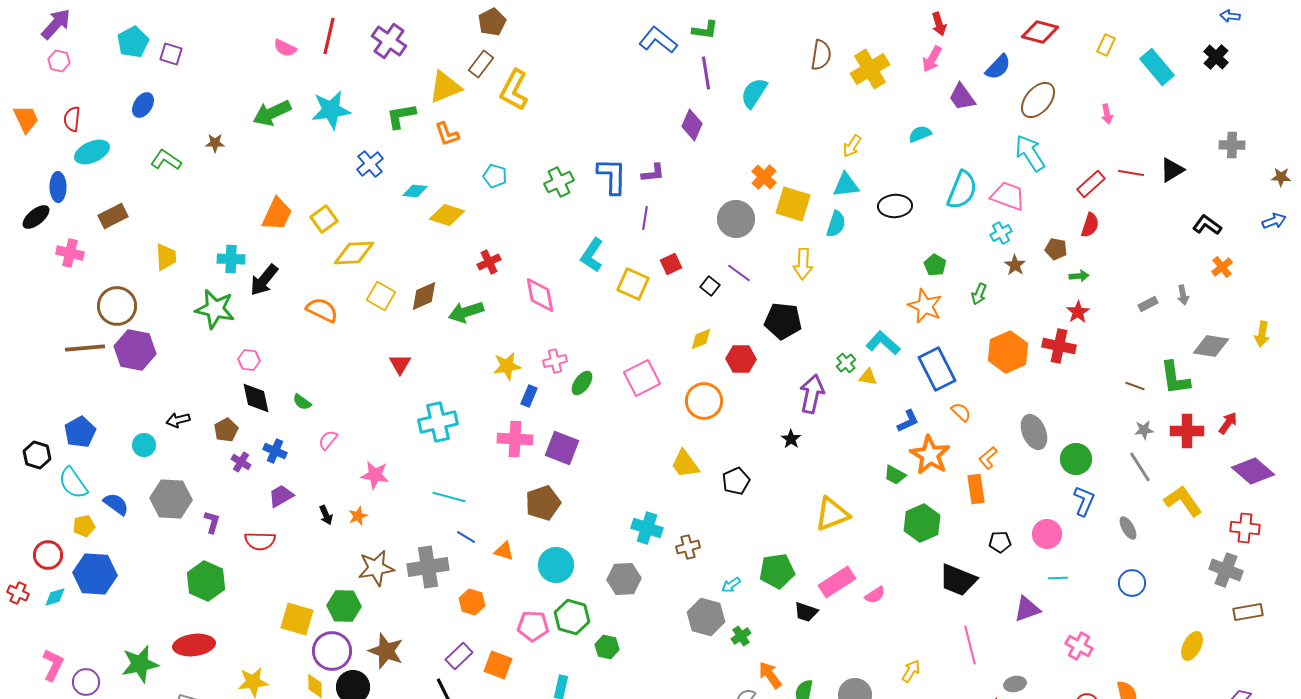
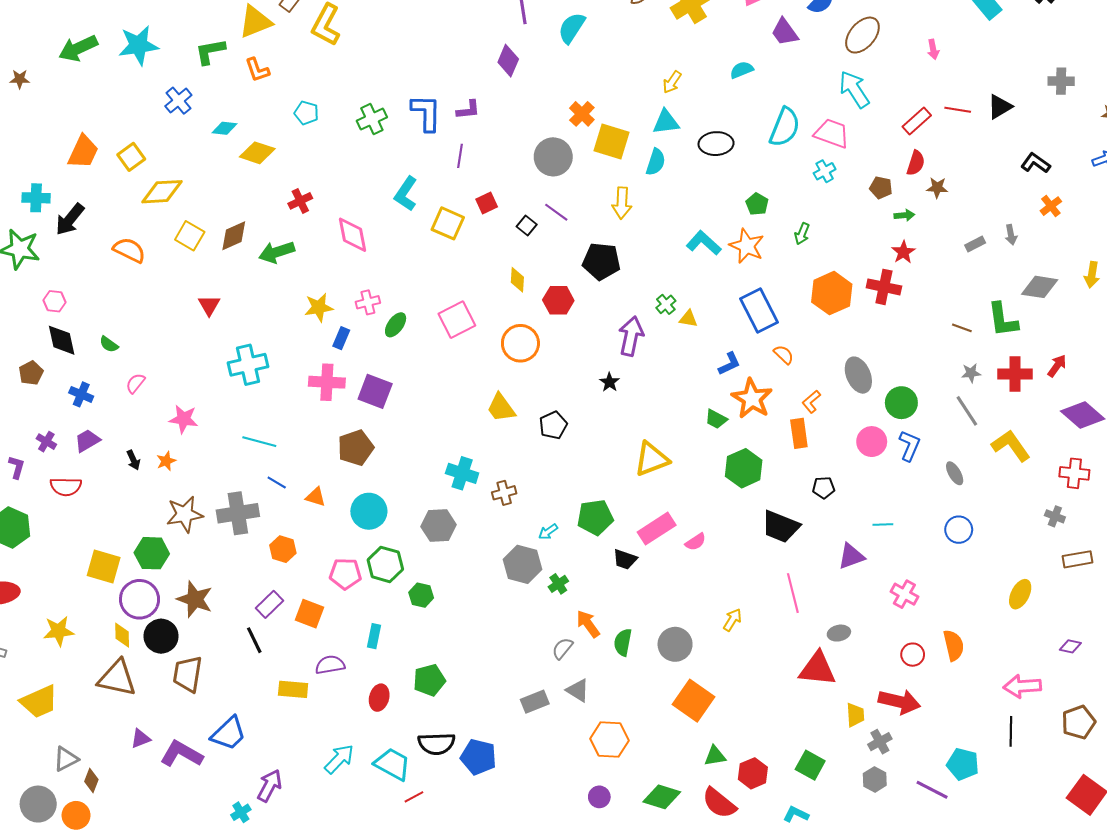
brown star: (1015, 265) -> (937, 188), moved, turned -30
yellow diamond: (701, 339) -> (517, 280), turned -65
cyan L-shape: (883, 343) -> (704, 243), moved
purple cross: (241, 462) -> (46, 442), moved
pink circle: (1047, 534) -> (872, 442), moved
gray cross: (1226, 570) -> (1055, 516), size x0.6

